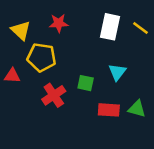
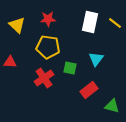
yellow pentagon: (42, 57) -> (48, 47), moved
green triangle: (137, 109) -> (112, 106), moved
red rectangle: (109, 110) -> (89, 90), turned -42

